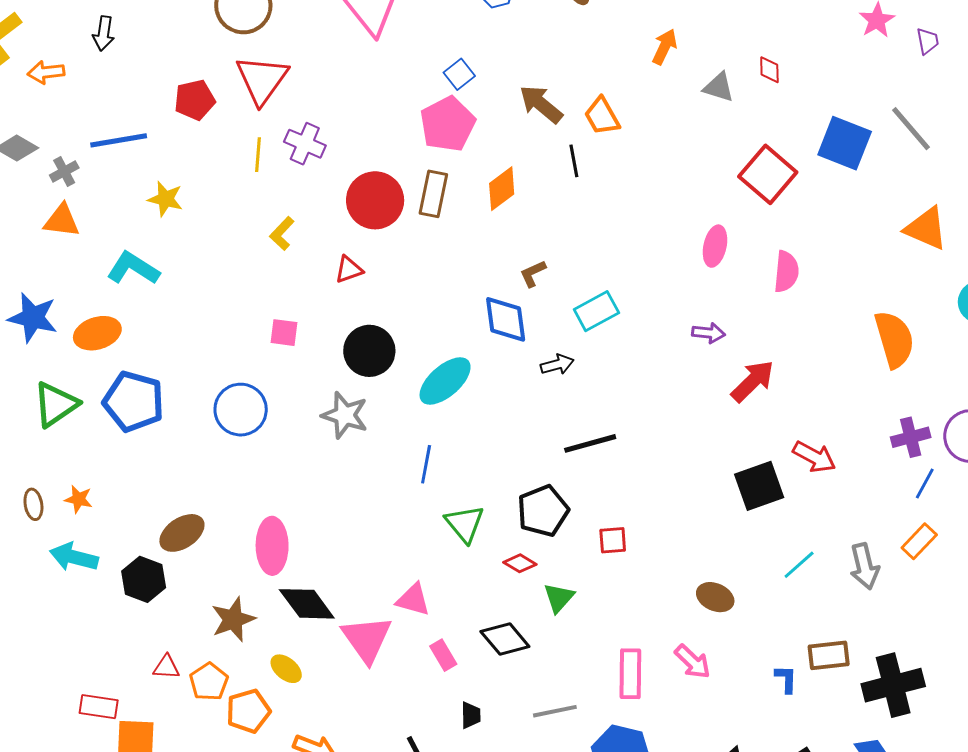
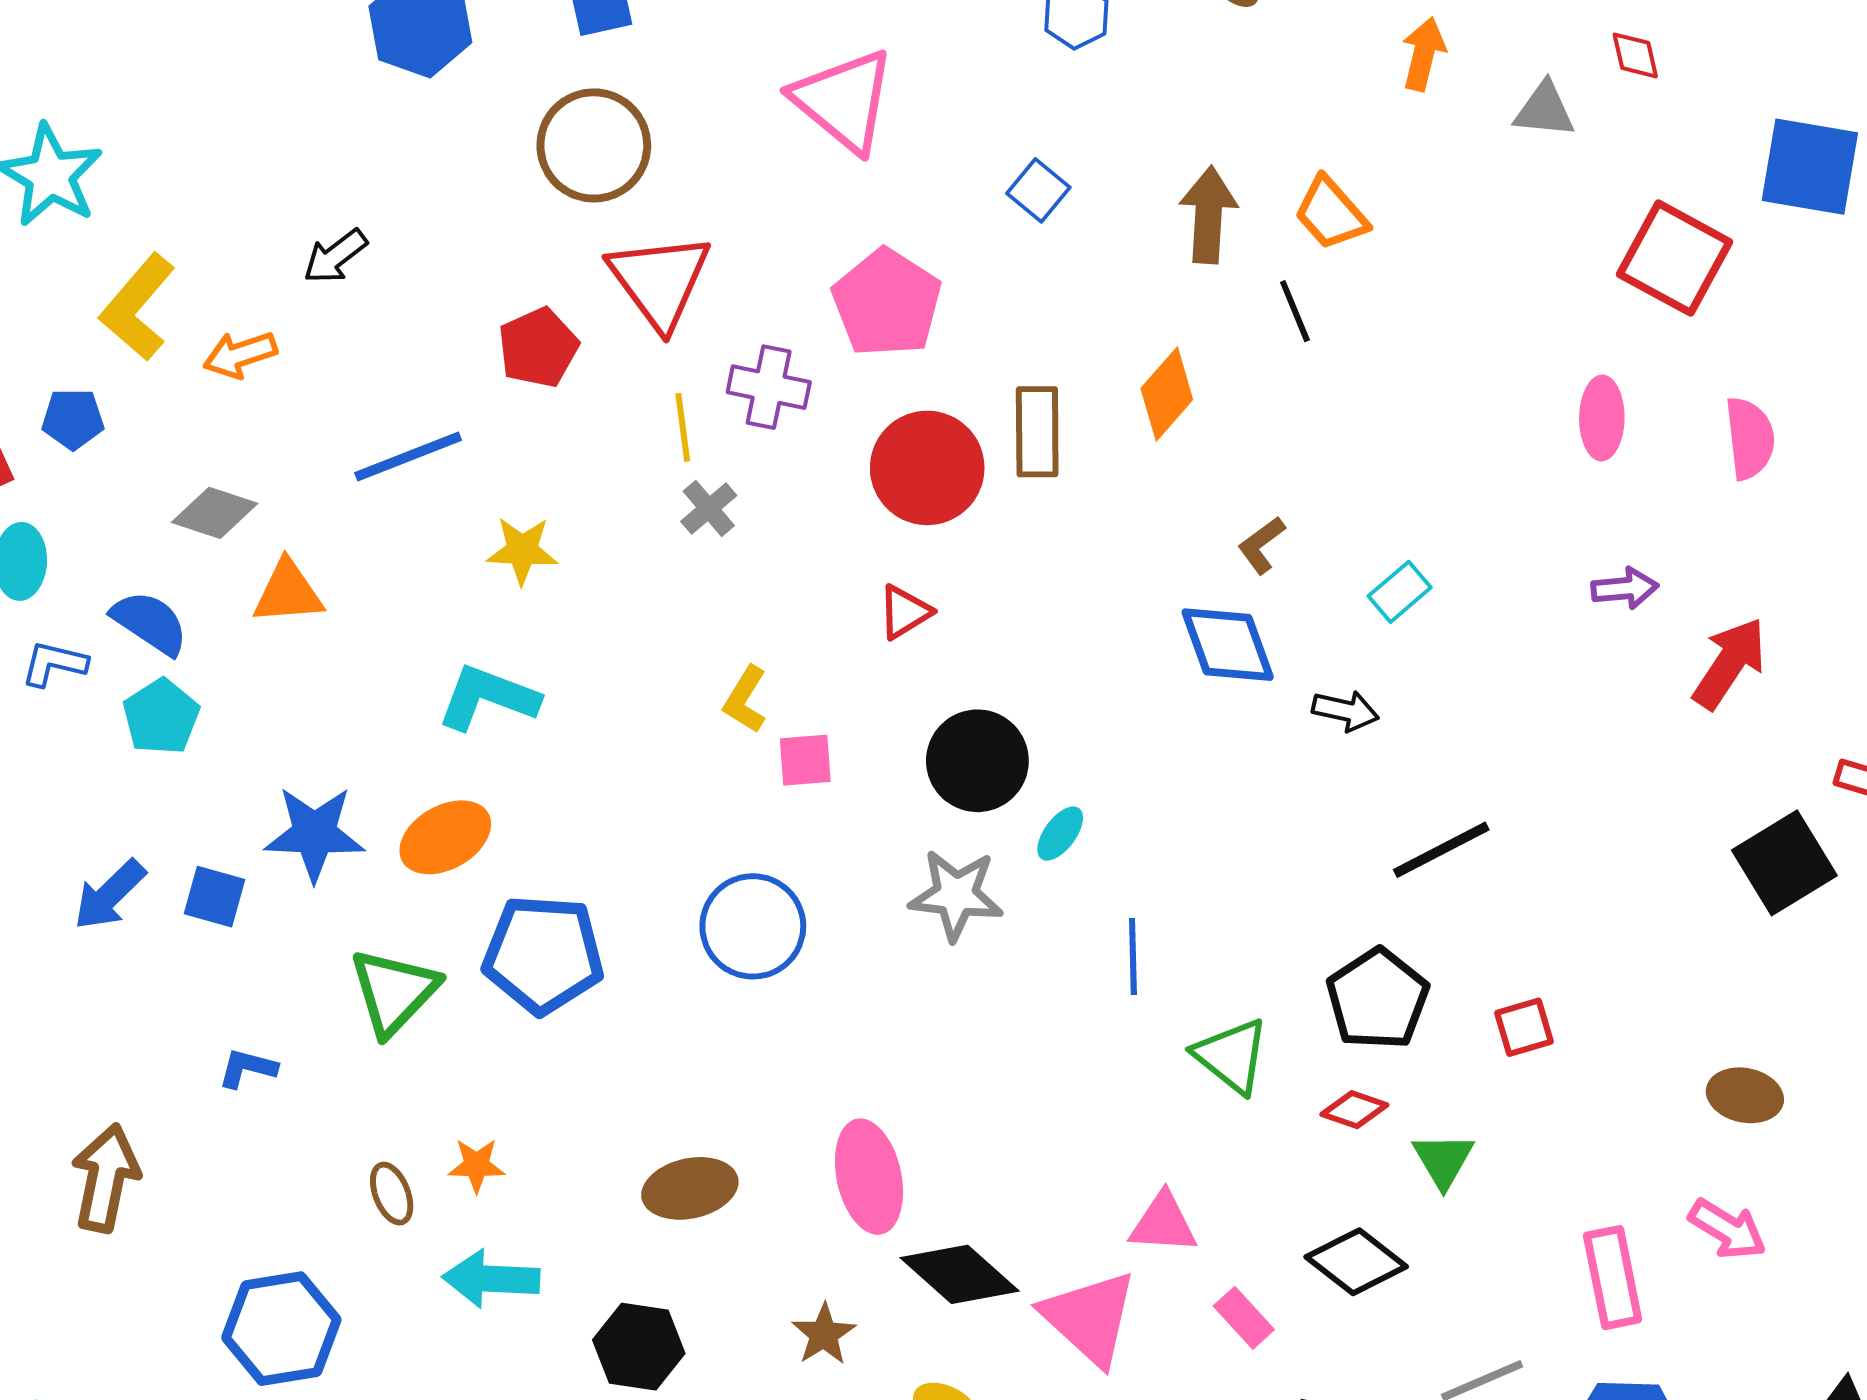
black arrow: (104, 33) -> (335, 256), turned 56
brown arrow: (541, 104) -> (1208, 215), turned 66
pink pentagon: (448, 124) -> (887, 303), moved
gray cross: (64, 171) -> (709, 508), moved
orange triangle: (62, 221) -> (288, 592), moved
yellow L-shape: (282, 233) -> (745, 700), moved
cyan rectangle: (596, 311) -> (1400, 592), size x0.7
black arrow: (557, 364) -> (1345, 711), turned 40
cyan ellipse: (445, 381) -> (1060, 834), moved, size x0.5
brown ellipse: (182, 533) -> (690, 1188), turned 33
black hexagon: (144, 579) -> (639, 1347), moved
brown star: (233, 619) -> (824, 1334), size x0.7

